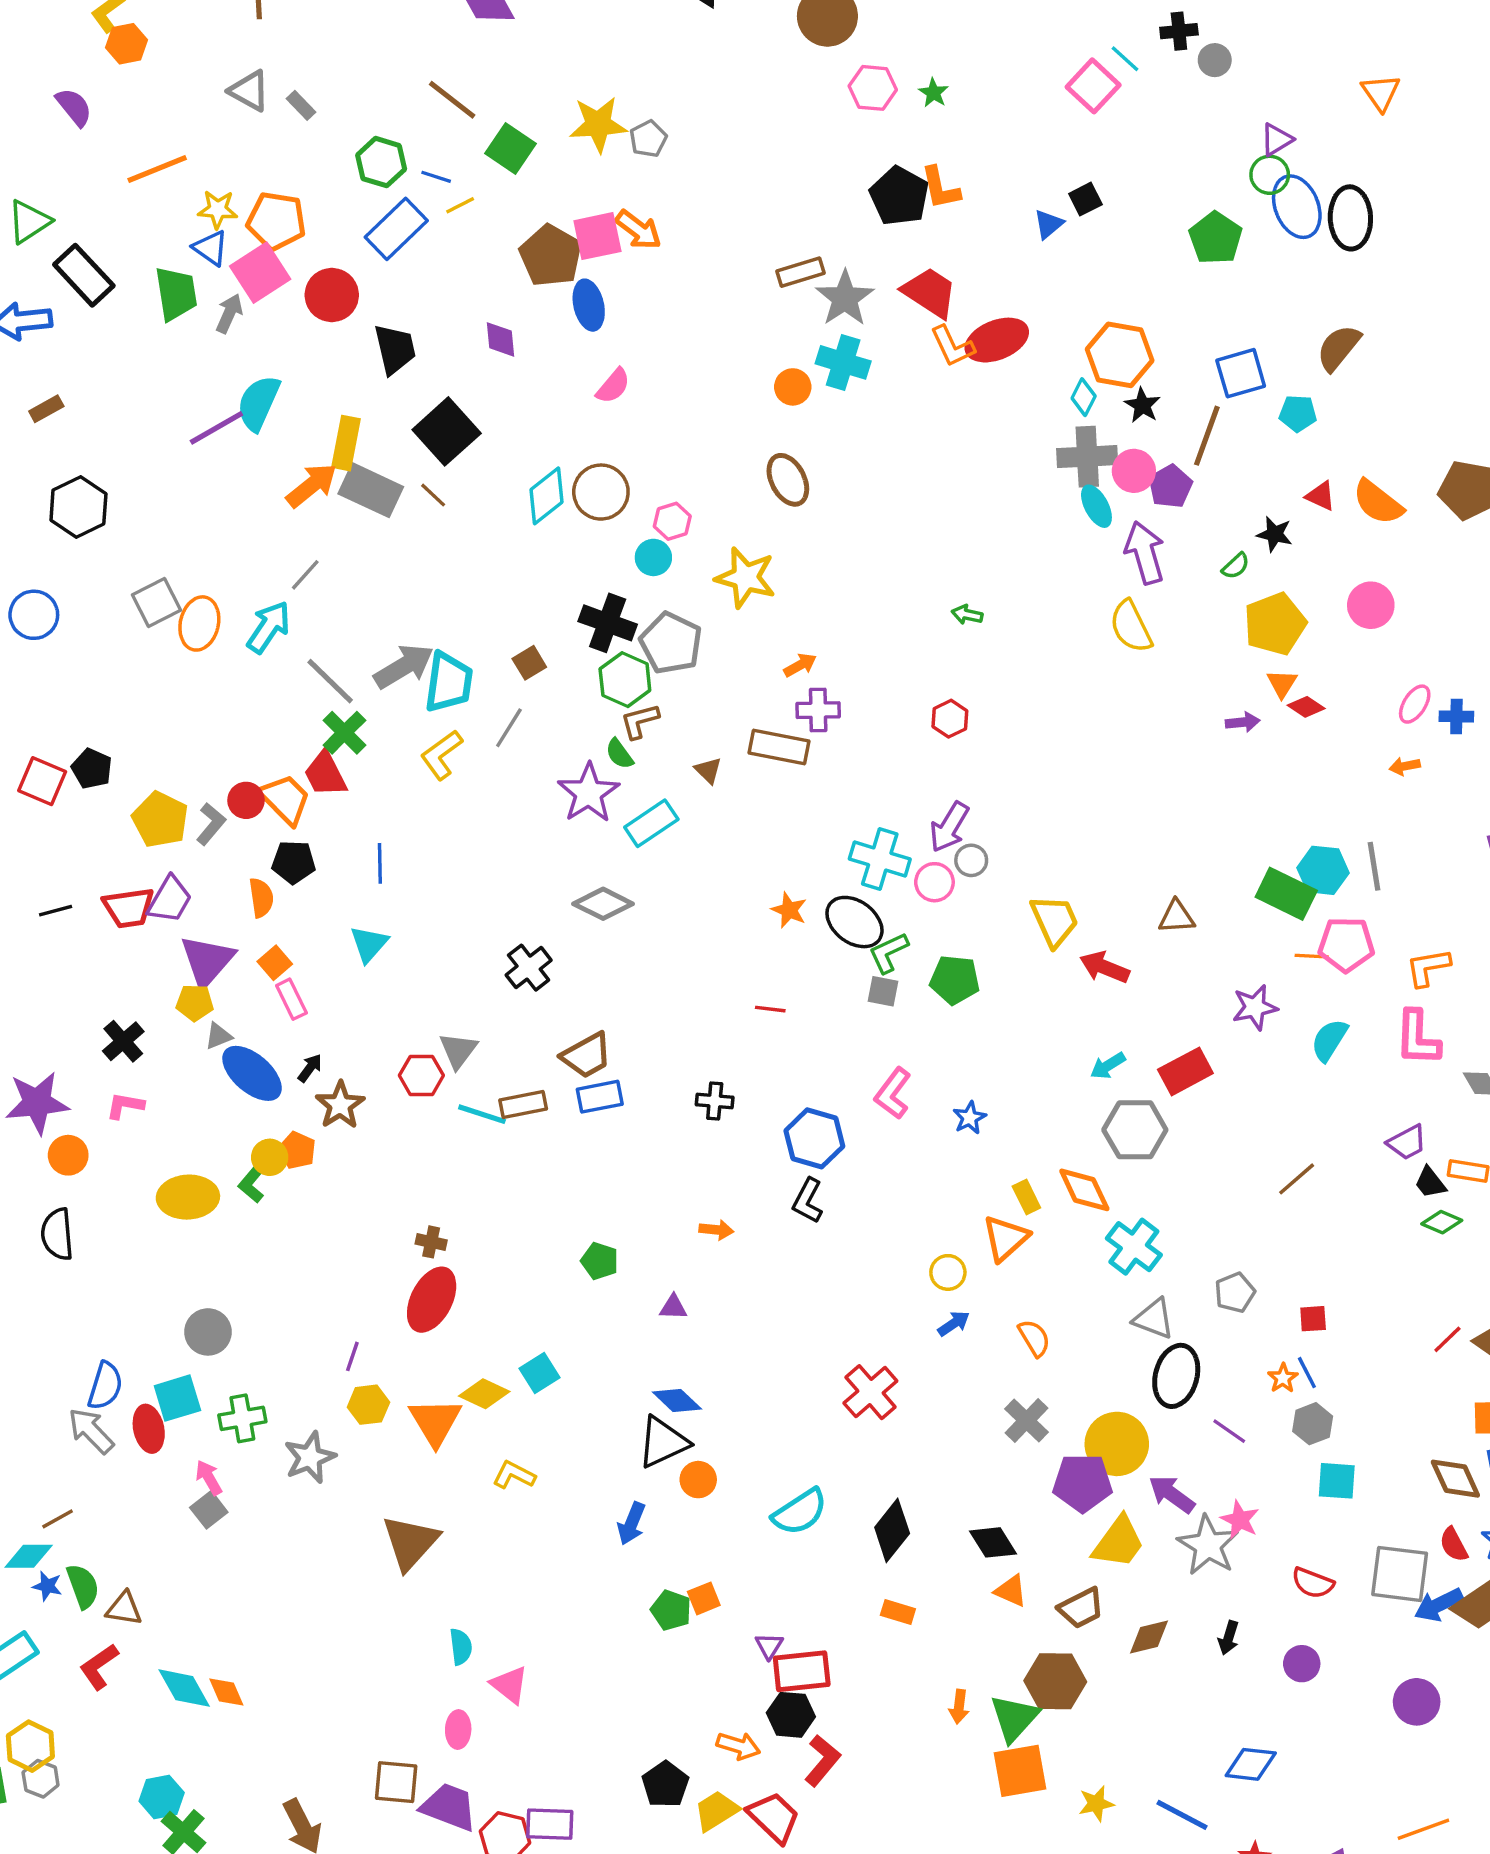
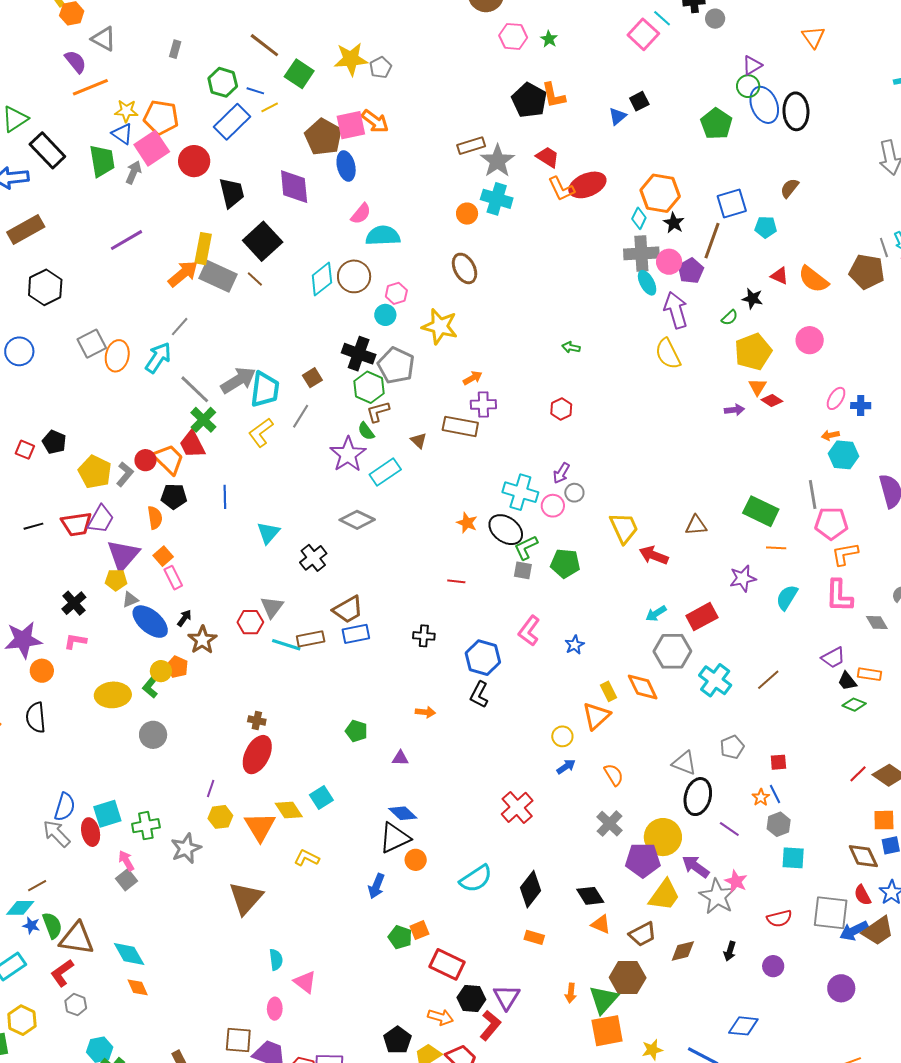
gray triangle: (249, 91) -> (104, 39), moved
gray rectangle: (301, 105) -> (175, 49), turned 60
purple semicircle: (74, 107) -> (76, 62), moved
red trapezoid: (930, 292) -> (548, 157), size x0.7
purple diamond: (501, 339) -> (294, 187), size x1.6
brown semicircle: (1339, 348) -> (789, 188), size x0.7
cyan semicircle: (258, 403) -> (383, 236), moved, turned 64
brown rectangle: (46, 409) -> (26, 230), size x1.8
red square: (42, 781) -> (25, 450), size x0.7
purple arrow: (949, 827) -> (561, 473), size x0.7
cyan hexagon: (1323, 870) -> (843, 455), moved
cyan triangle: (369, 944) -> (268, 533), moved
pink pentagon: (1346, 944) -> (831, 523), moved
cyan cross: (1134, 1247) -> (715, 680), moved
gray circle: (208, 1332) -> (153, 735), moved
yellow diamond: (484, 1394) -> (289, 810), turned 32
red semicircle: (1313, 1583) -> (779, 918), turned -35
brown triangle: (124, 1609) -> (77, 939), size x1.6
purple triangle: (769, 1646) -> (507, 997), moved, size x1.6
red rectangle: (802, 1671) -> (447, 964), moved, turned 32
cyan diamond: (184, 1688) -> (129, 954), moved
gray hexagon: (41, 1779) -> (76, 1005), moved

